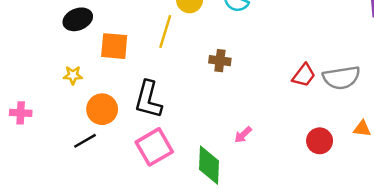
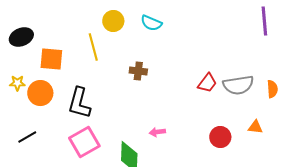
yellow line: (165, 31) -> (93, 47), turned -32
orange circle: (102, 109) -> (40, 93), moved
pink arrow: (243, 135) -> (157, 132), turned 35

